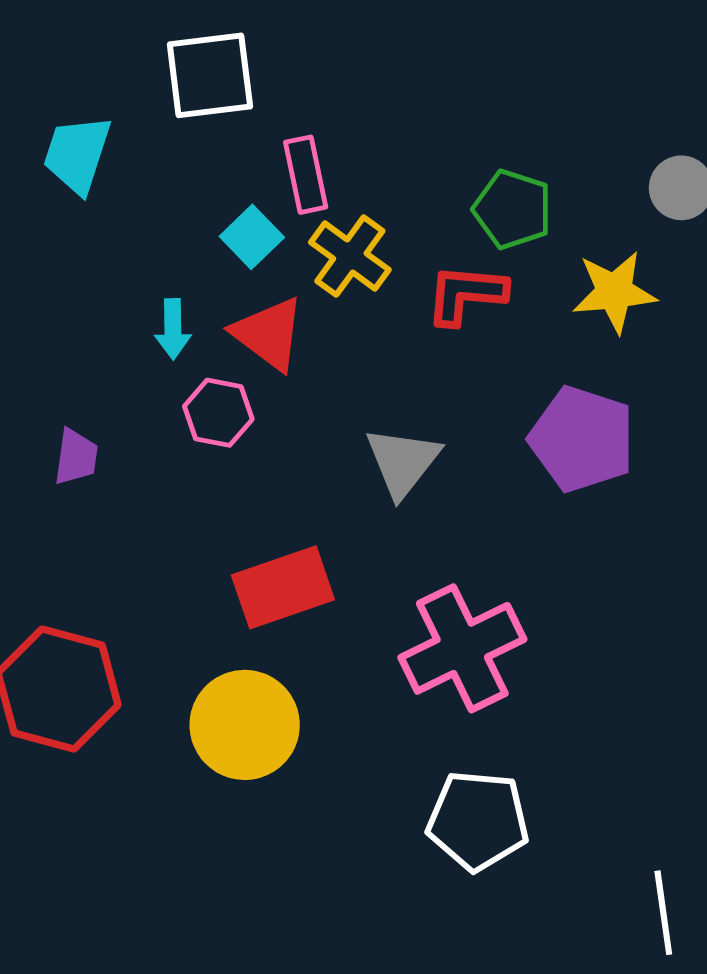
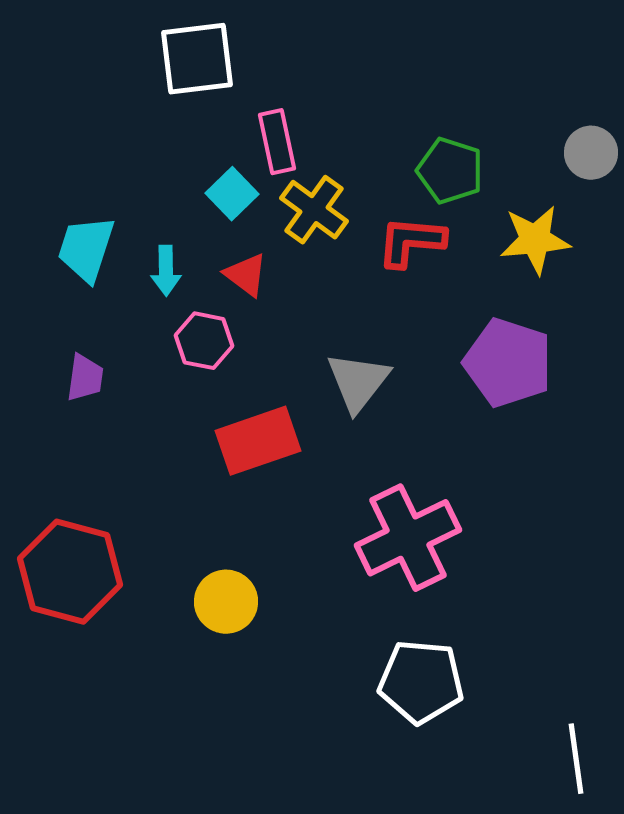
cyan trapezoid: (77, 154) -> (86, 249), moved
red triangle: (269, 334) -> (246, 275), size x0.7
red rectangle: (283, 587) -> (258, 441), moved
yellow circle: (245, 725) -> (226, 602), size x0.7

